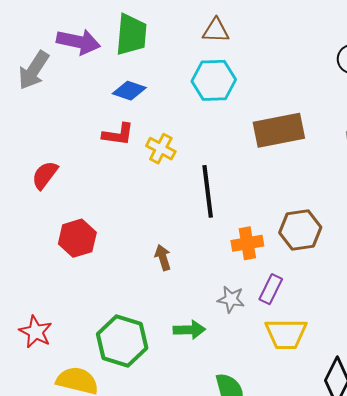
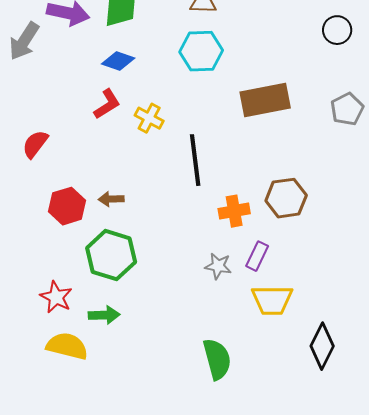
red L-shape: (118, 134) -> (107, 104), turned -40
brown arrow: (163, 258) -> (111, 199), moved, turned -75
green arrow: (189, 330) -> (104, 315), moved
red star: (36, 332) -> (56, 297), moved
green hexagon: (122, 341) -> (111, 255), moved

